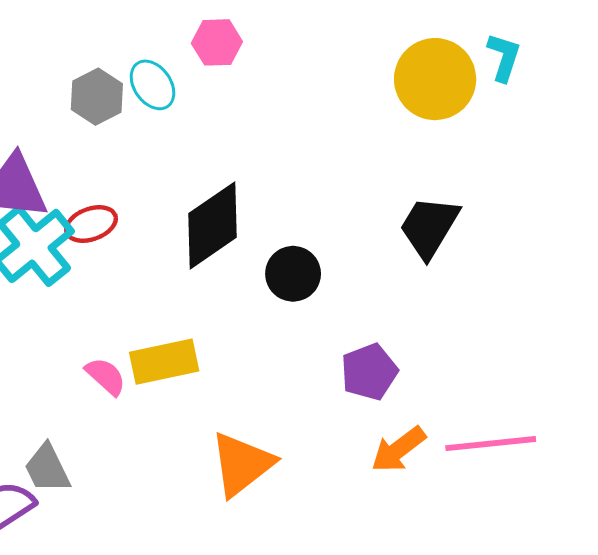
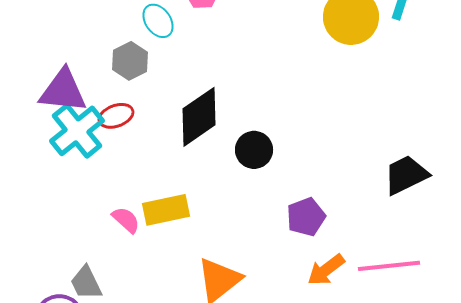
gray hexagon: (97, 97) -> (130, 61), moved
black trapezoid: (429, 227) -> (406, 175), moved, turned 33

